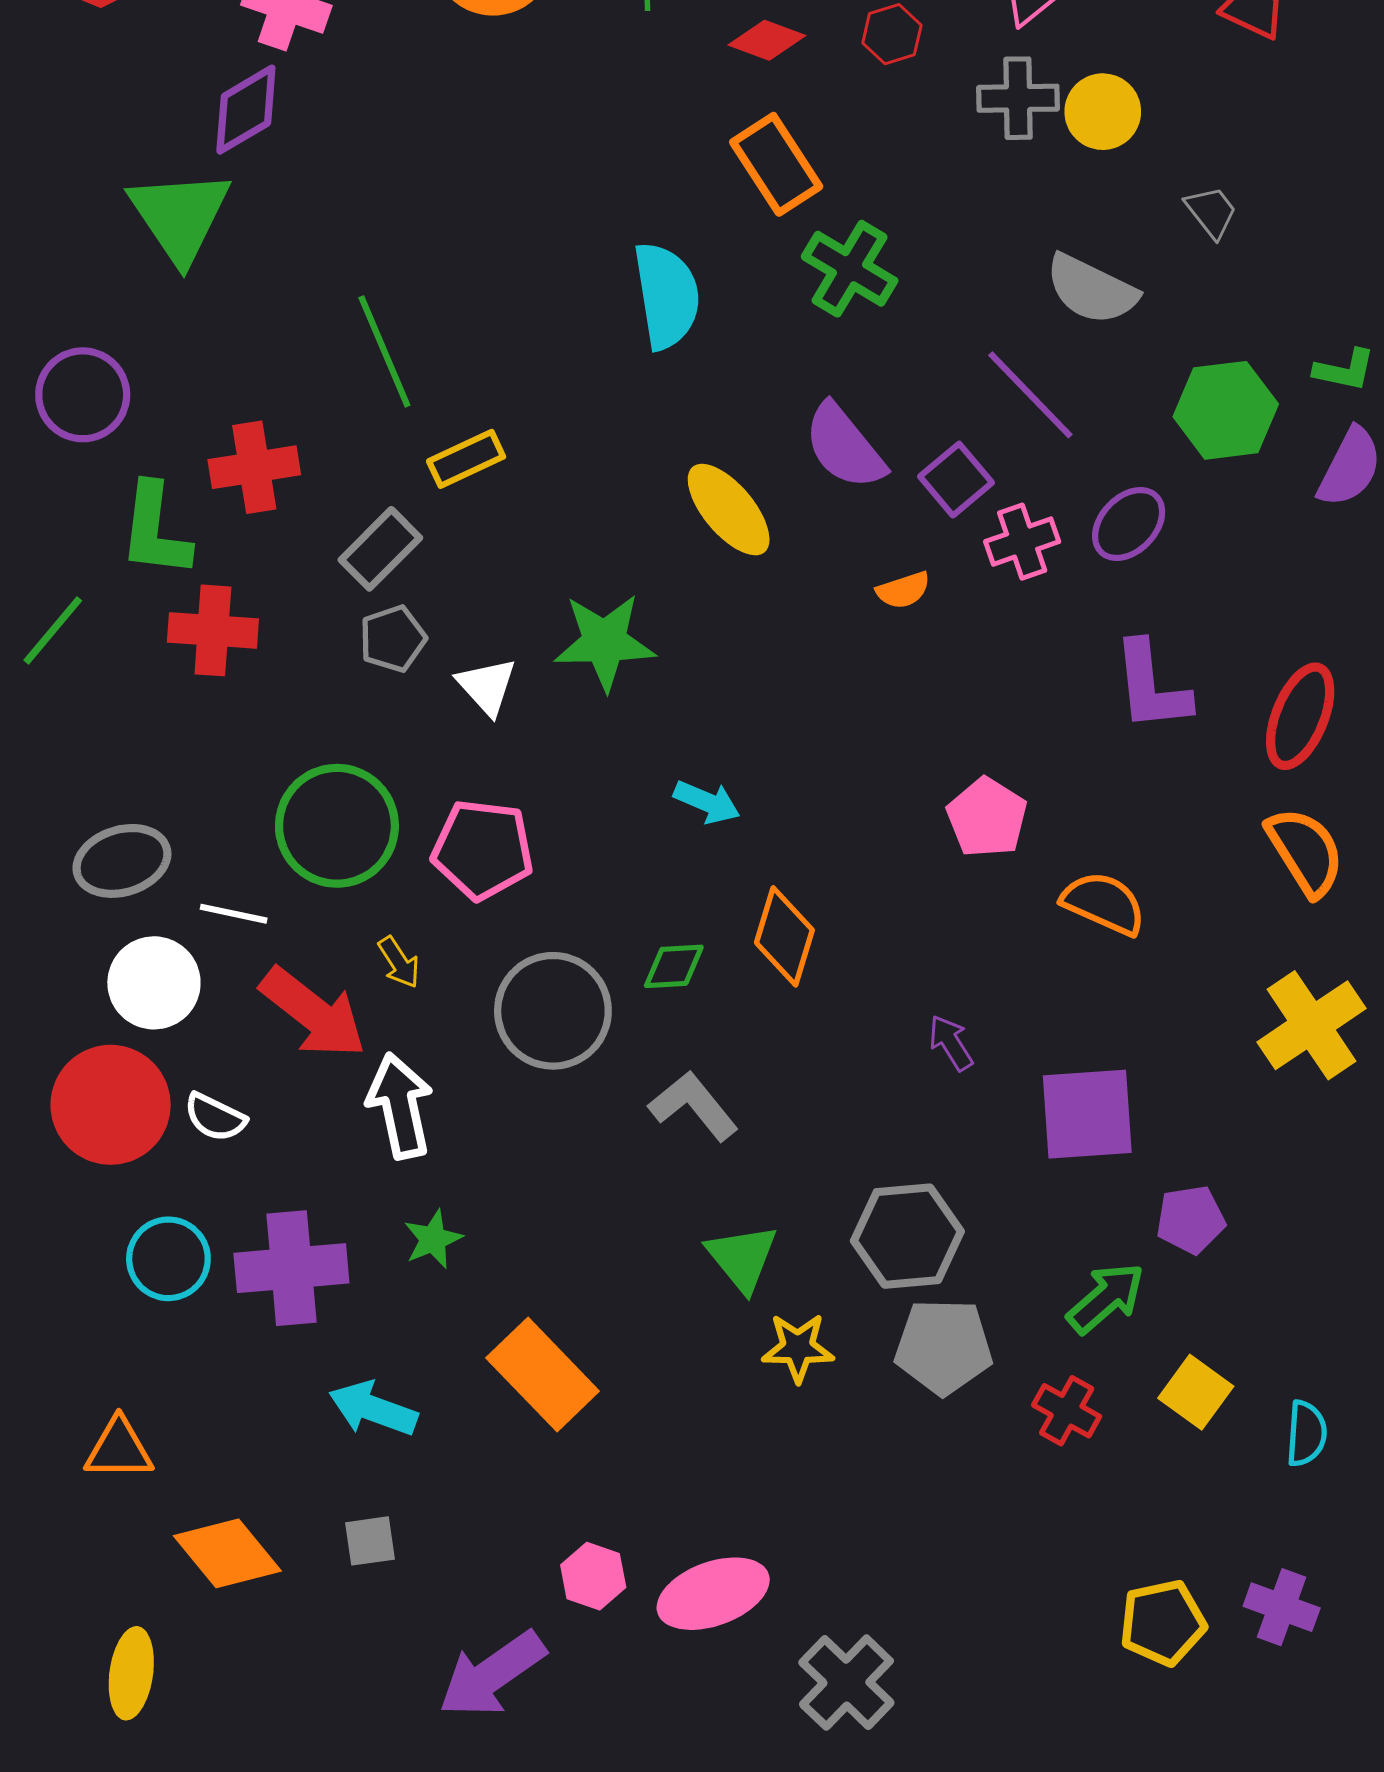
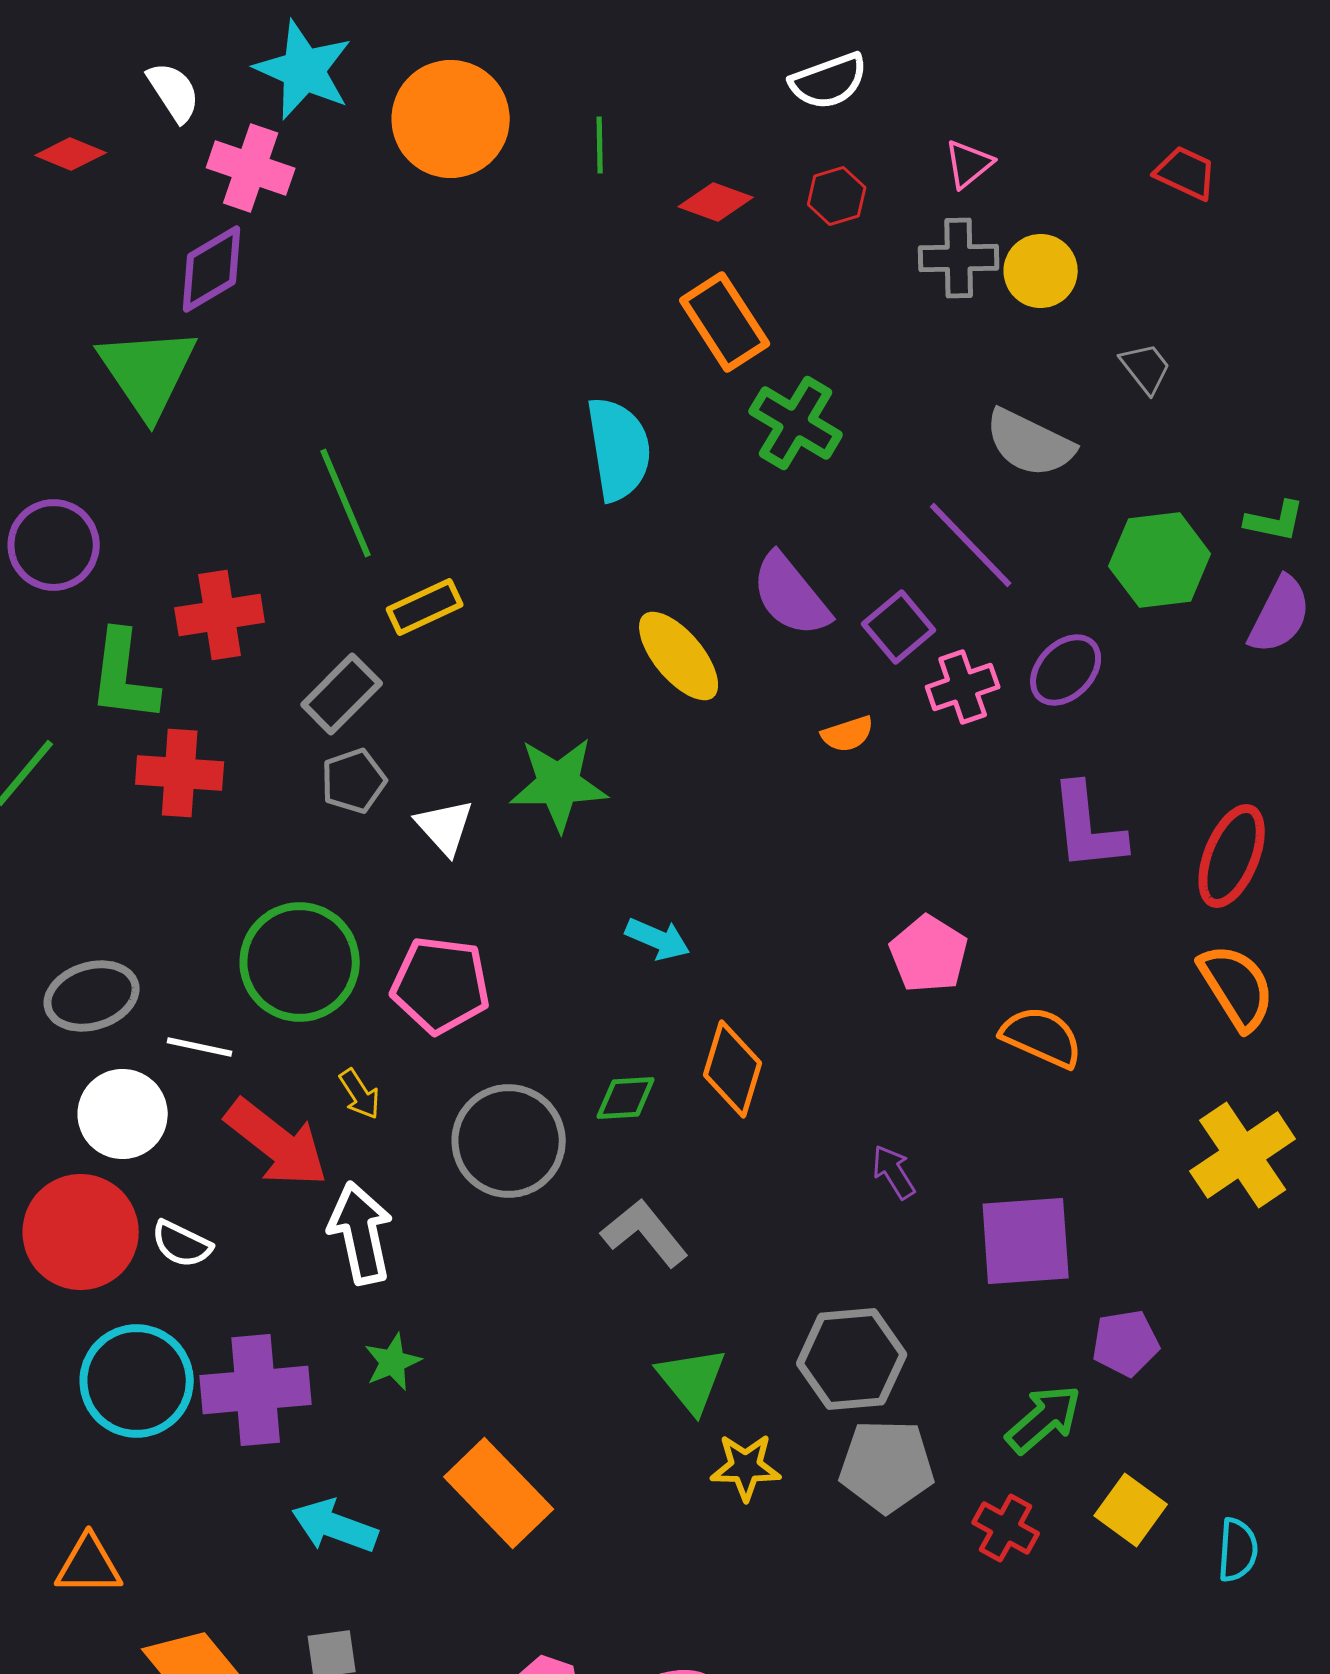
cyan circle: (168, 1259) -> (137, 1381), size x1.4

